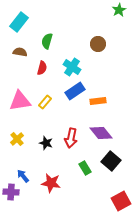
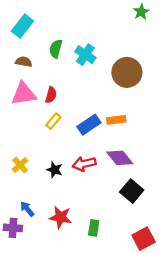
brown circle: (98, 44) -> (127, 72), moved, size x1.6
cyan cross: (72, 67) -> (85, 55), moved
red semicircle: (42, 68) -> (51, 95), moved
blue rectangle: (75, 91) -> (89, 125), moved
pink triangle: (20, 101) -> (24, 94), moved
red arrow: (71, 138) -> (84, 164), turned 66
green rectangle: (85, 168) -> (94, 228), moved, turned 40

